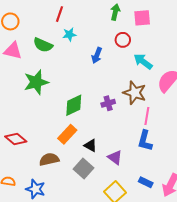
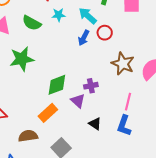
red circle: (123, 40) -> (105, 33), moved
cyan arrow: (143, 61) -> (88, 16), moved
brown star: (135, 93) -> (123, 64), moved
black triangle: (91, 145) -> (95, 124), moved
purple triangle: (115, 158) -> (78, 101), moved

